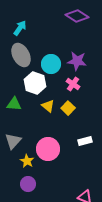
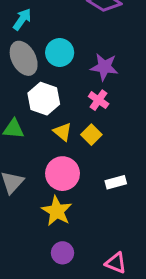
cyan circle: (51, 64) -> (60, 53), moved
pink circle: (48, 149) -> (63, 174), moved
yellow star: (27, 161) -> (57, 211), moved, size x1.5
purple circle: (28, 184) -> (63, 253), moved

